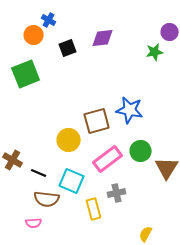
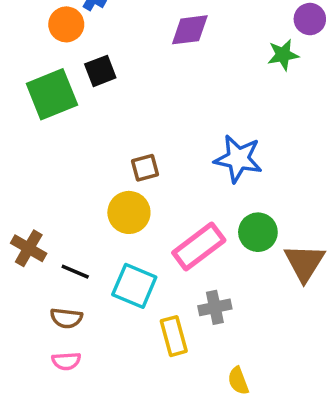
black square: (68, 48) -> (100, 71), moved
brown square: (97, 121) -> (145, 168), moved, size x0.6
brown semicircle: (47, 199) -> (66, 318), moved, size x0.7
yellow semicircle: (146, 234) -> (238, 381), moved, turned -49

